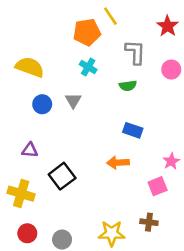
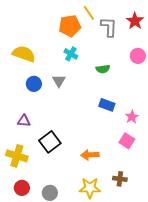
gray L-shape: (135, 52) -> (109, 27), moved
pink star: (171, 161) -> (132, 117), moved
orange arrow: (118, 163) -> (90, 155), moved
pink square: (158, 186) -> (127, 141), moved, turned -35

